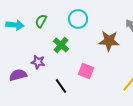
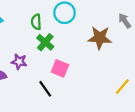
green semicircle: (41, 21) -> (36, 22), moved, turned -32
pink square: (86, 71) -> (60, 68), moved

